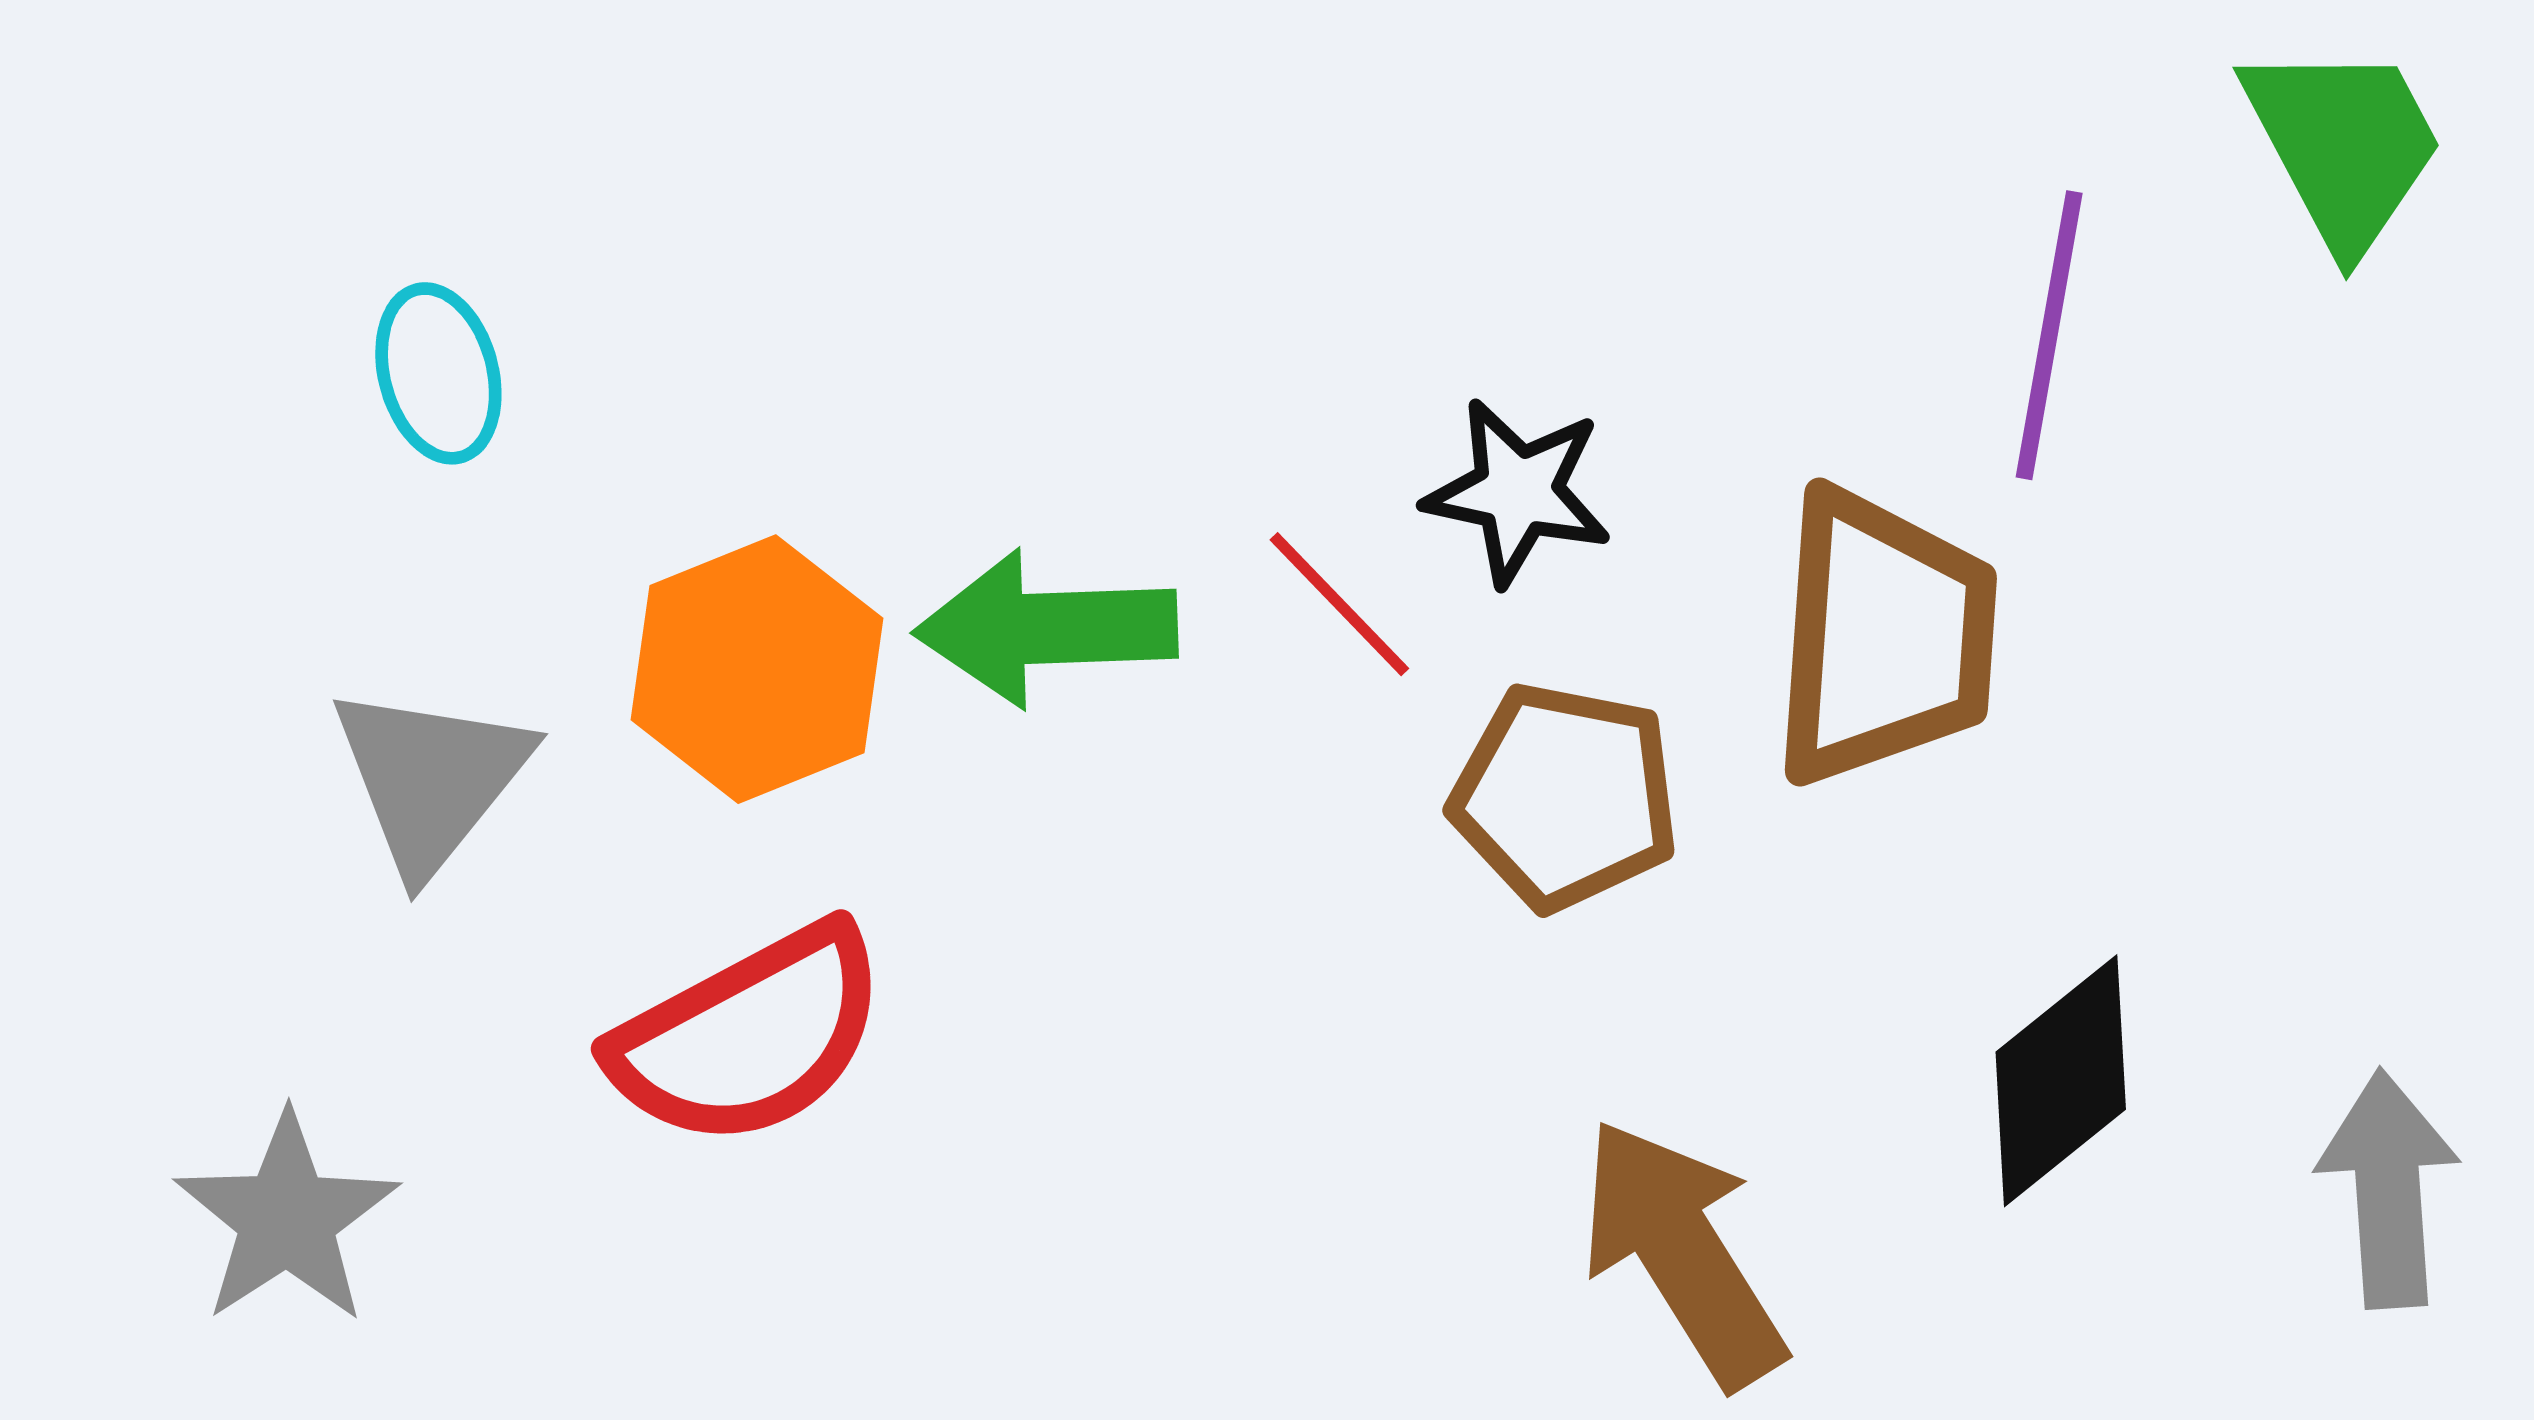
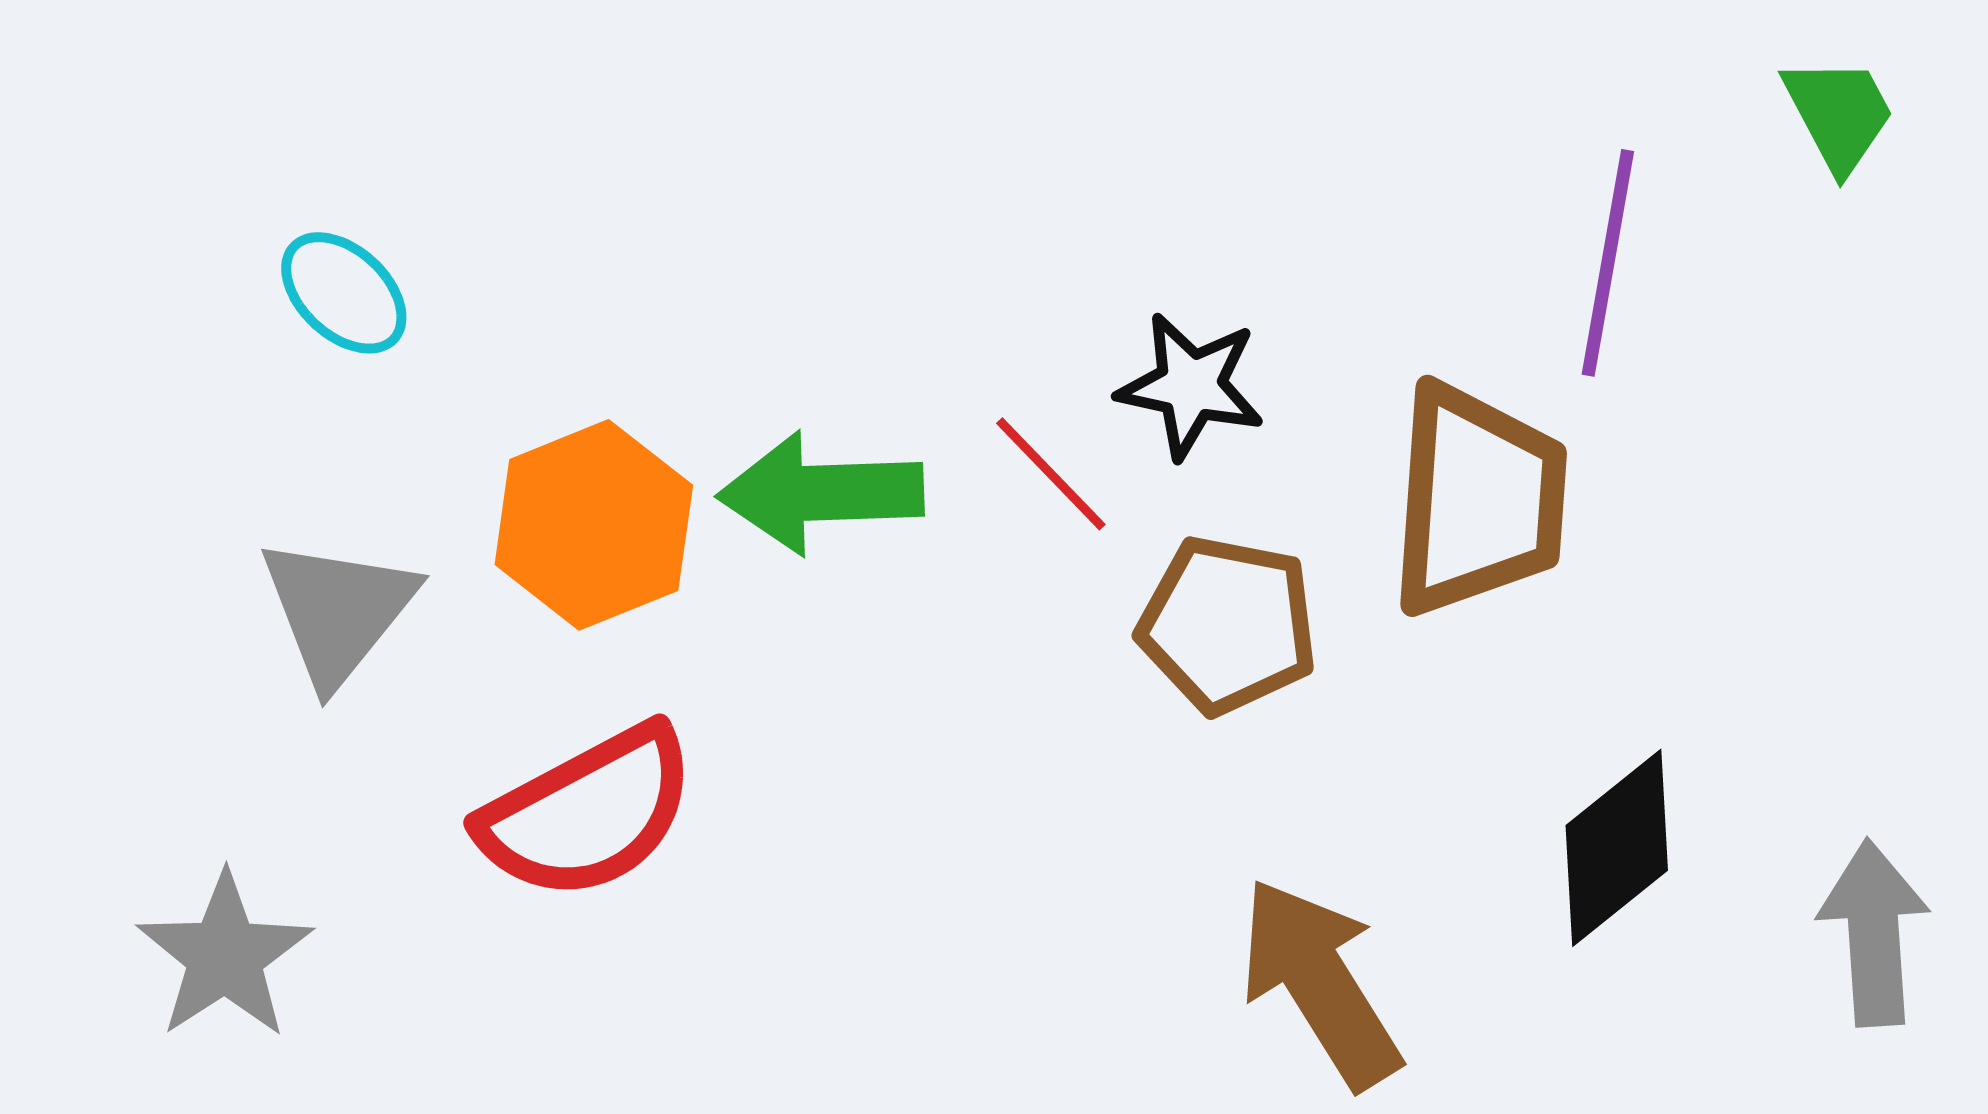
green trapezoid: (2344, 145) -> (1839, 114), size x0.7
cyan ellipse: (438, 373) -> (344, 293), turned -32

